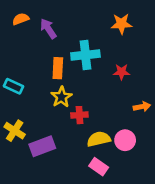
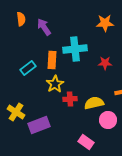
orange semicircle: (21, 19) -> (21, 19), turned 104
cyan rectangle: (13, 86) -> (28, 68), moved, turned -63
yellow semicircle: (99, 139) -> (94, 103), moved

